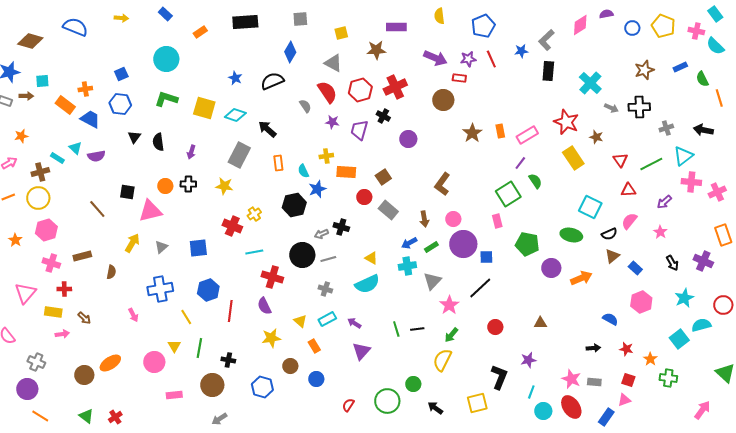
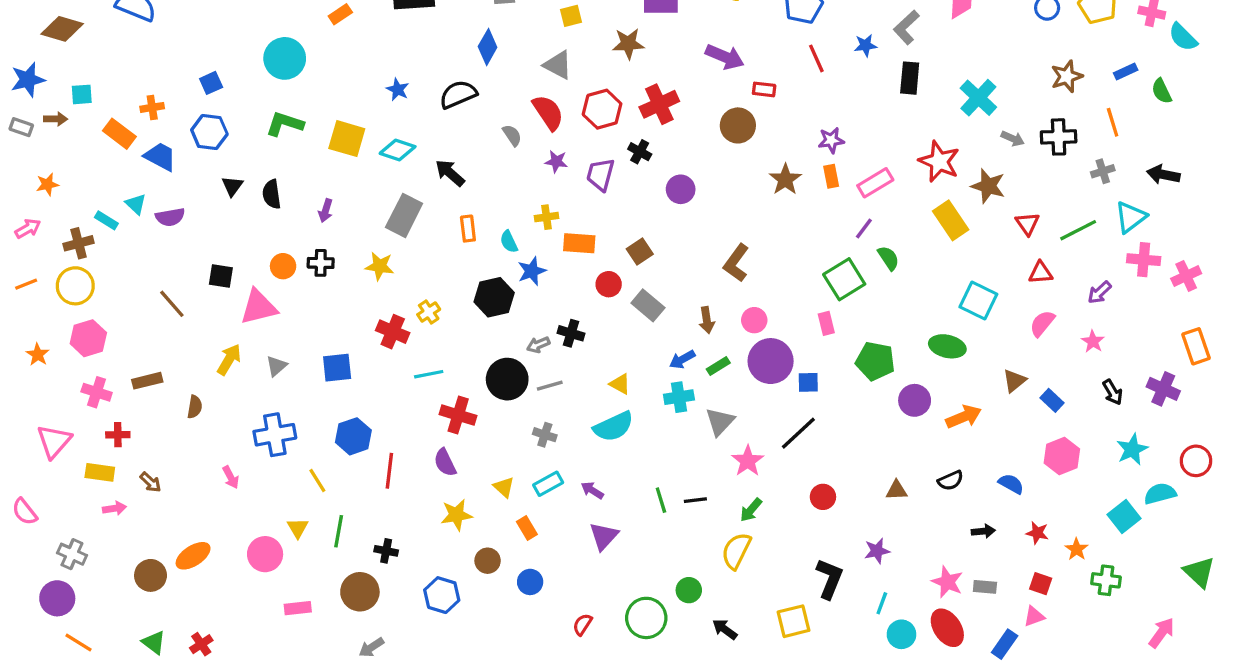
purple star: (468, 59) -> (831, 140), moved
orange line: (719, 98) -> (1113, 122), moved
brown star: (596, 137) -> (988, 186), size x1.5
black semicircle: (609, 234) -> (951, 481), moved

